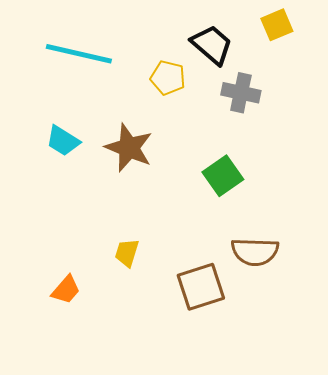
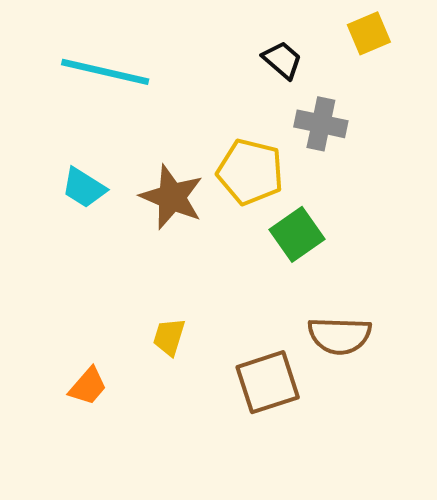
black trapezoid: (212, 45) -> (282, 60), size x0.7
yellow pentagon: (168, 78) -> (250, 172), moved, size x1.4

